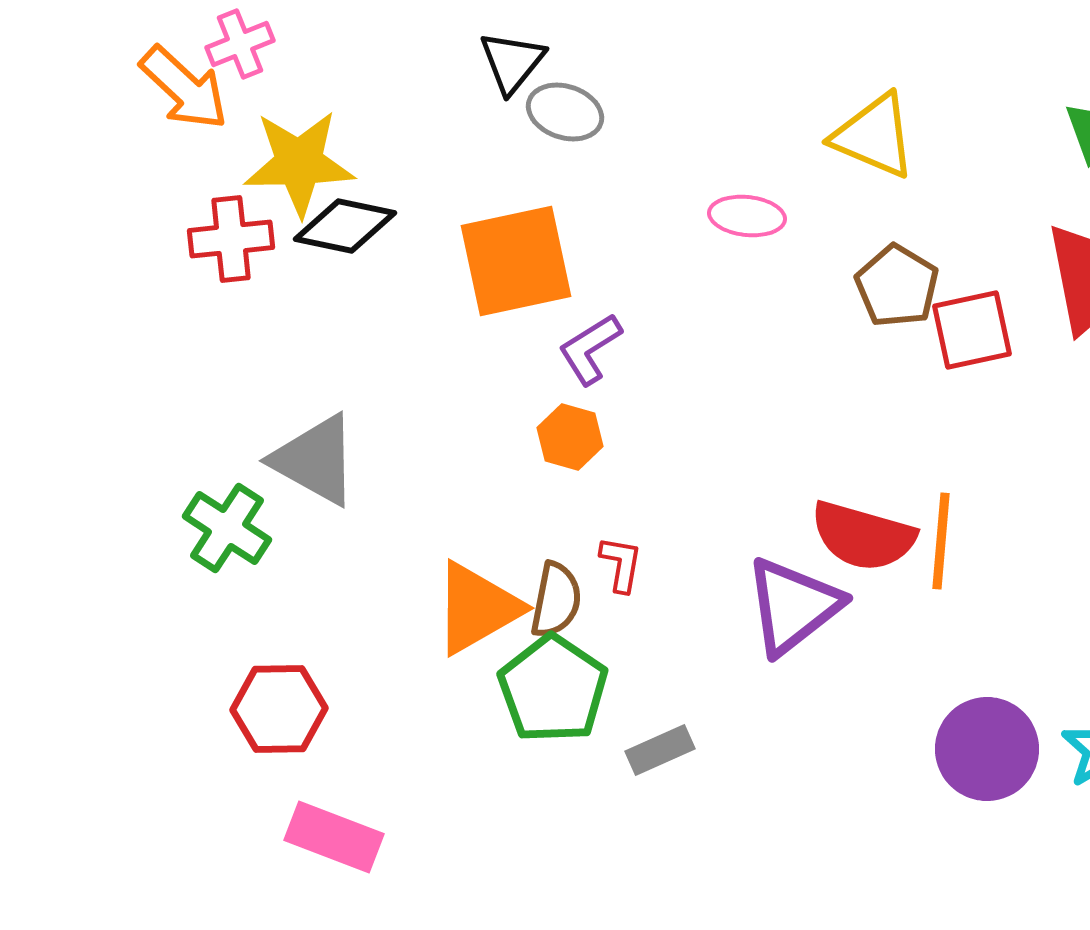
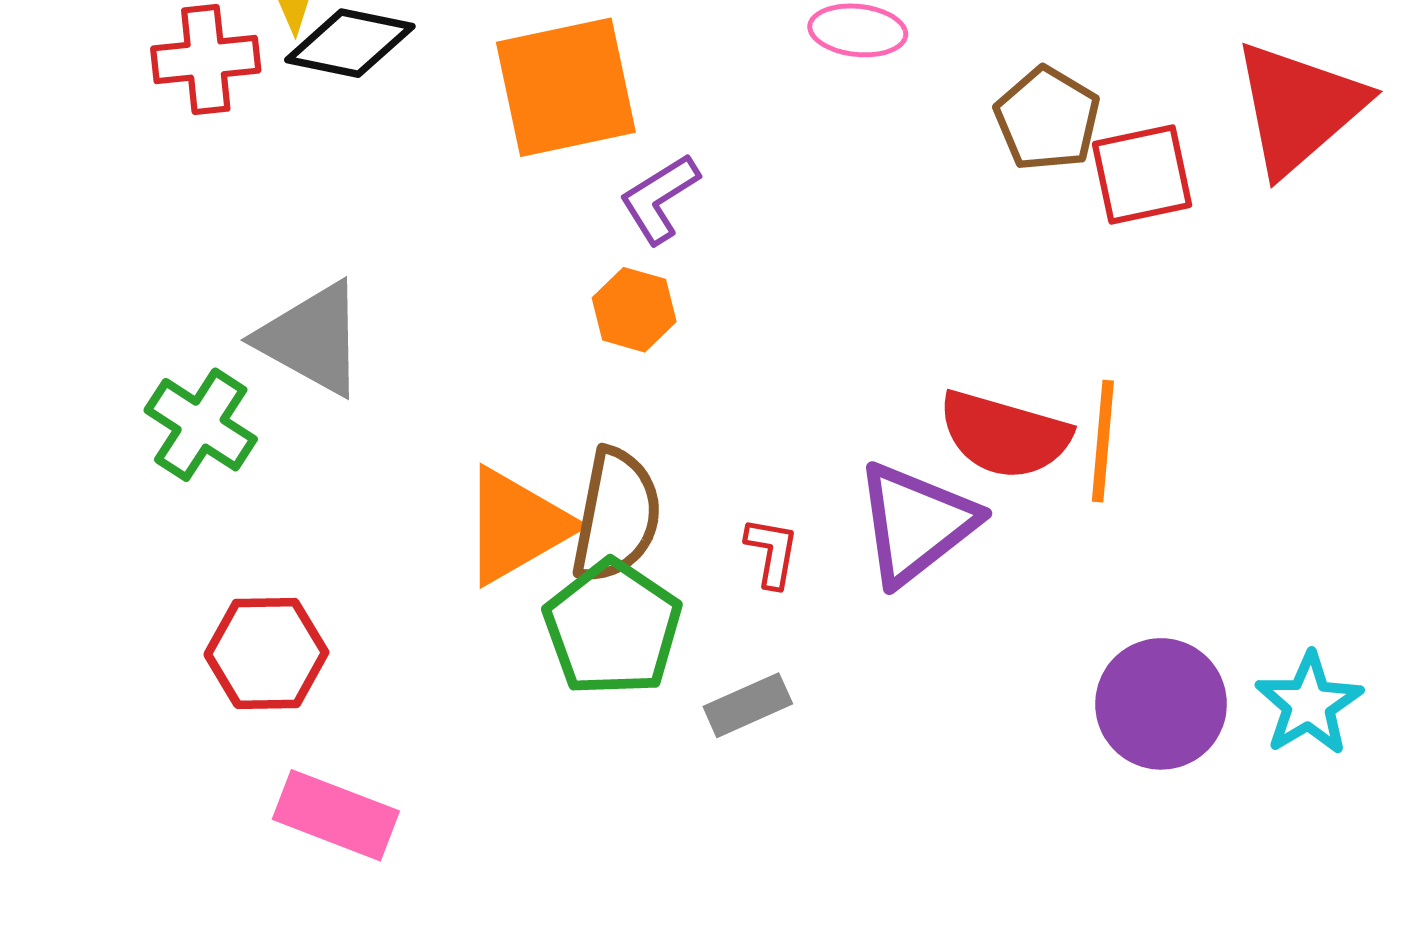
red L-shape: (621, 564) -> (772, 552), moved
brown semicircle: (556, 600) -> (616, 516), size x1.4

